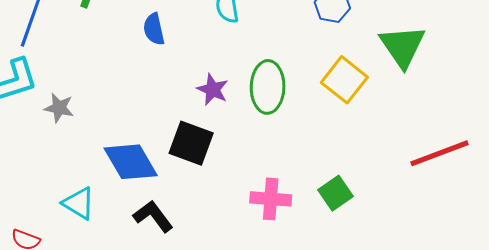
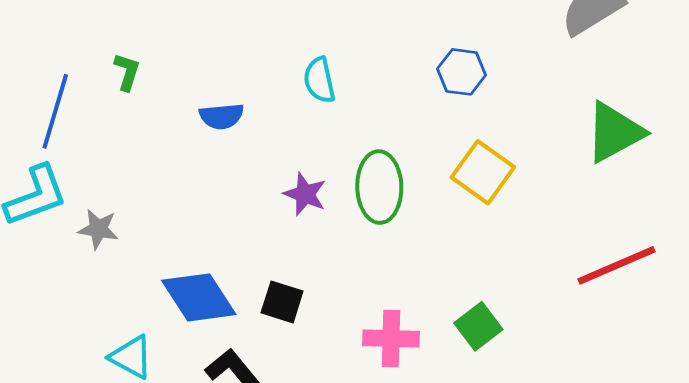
blue semicircle: (154, 29) -> (222, 116), turned -80
green triangle: (402, 46) -> (614, 132), moved, turned 39
black square: (191, 143) -> (282, 302), moved, size x0.7

